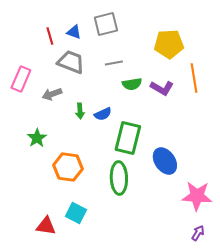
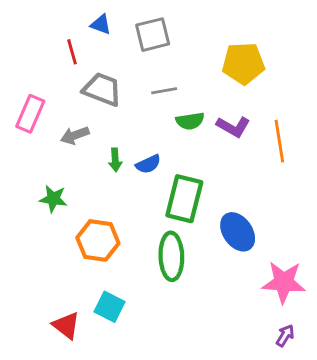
blue triangle: (74, 32) -> (101, 24), moved
orange line: (194, 78) -> (279, 141), moved
green star: (37, 138) -> (53, 199), turned -30
red triangle: (46, 226) -> (66, 325), turned 30

